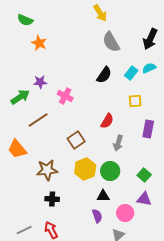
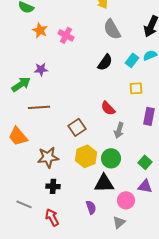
pink cross: (65, 96) -> (66, 35), moved
brown line: (38, 120) -> (39, 107), turned 30
red semicircle: (107, 121) -> (108, 108), turned 105
black triangle: (103, 196) -> (104, 183), size x1.5
purple semicircle: (97, 216) -> (91, 207), moved
gray line: (24, 230) -> (24, 204), moved, turned 49

